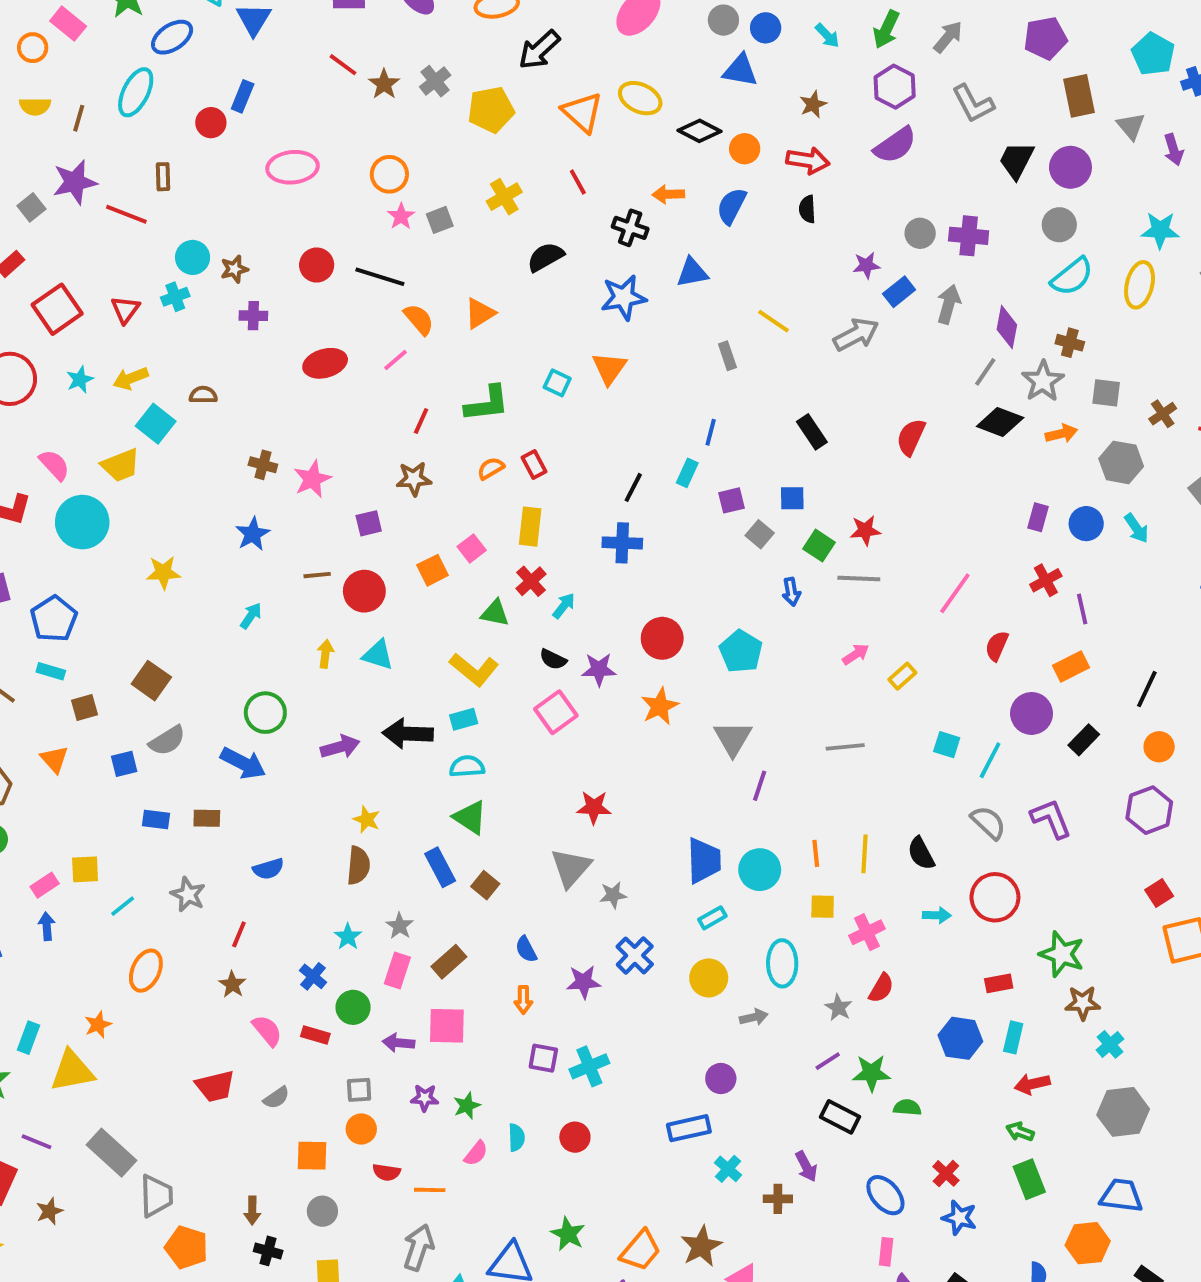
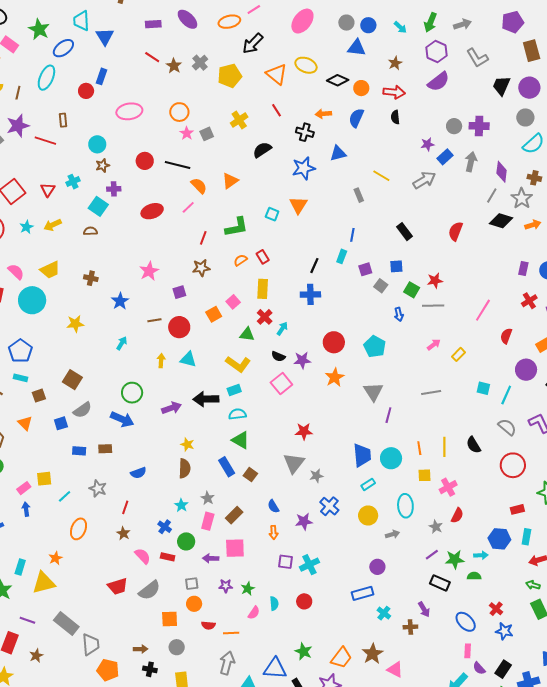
gray arrow: (948, 37) -> (462, 24), turned 36
cyan circle: (193, 257) -> (97, 144), moved
cyan square: (156, 424) -> (98, 206), moved
brown cross: (263, 465) -> (91, 278), moved
cyan arrow: (937, 915) -> (481, 555), moved
gray semicircle: (276, 1098) -> (149, 590), size x1.6
brown arrow: (252, 1211) -> (141, 649), turned -88

